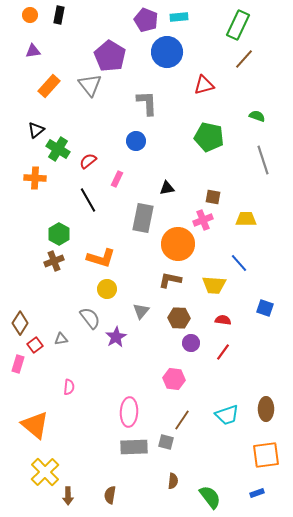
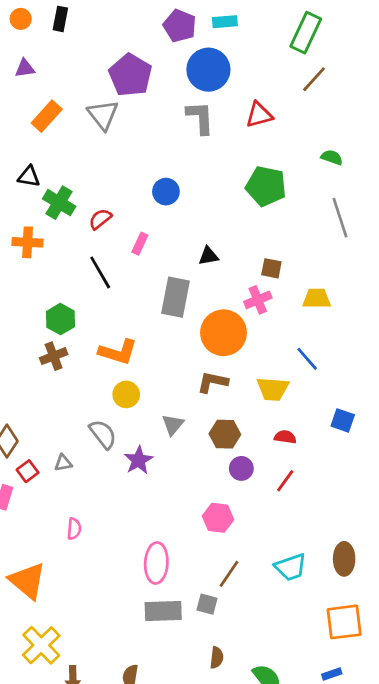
gray L-shape: (147, 103) -> (200, 118), moved
black triangle: (36, 130) -> (29, 177), turned 48

